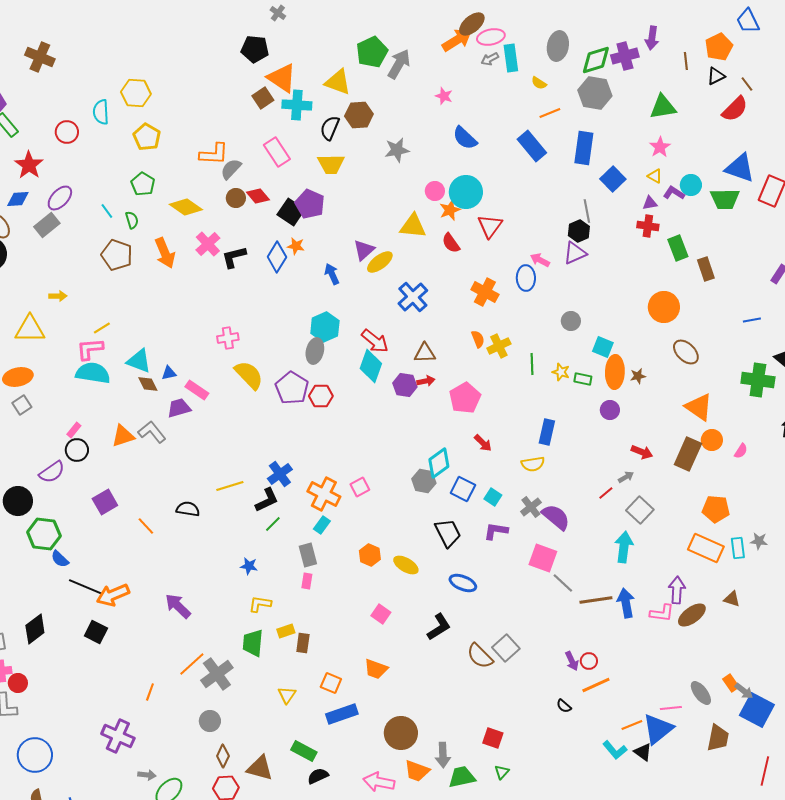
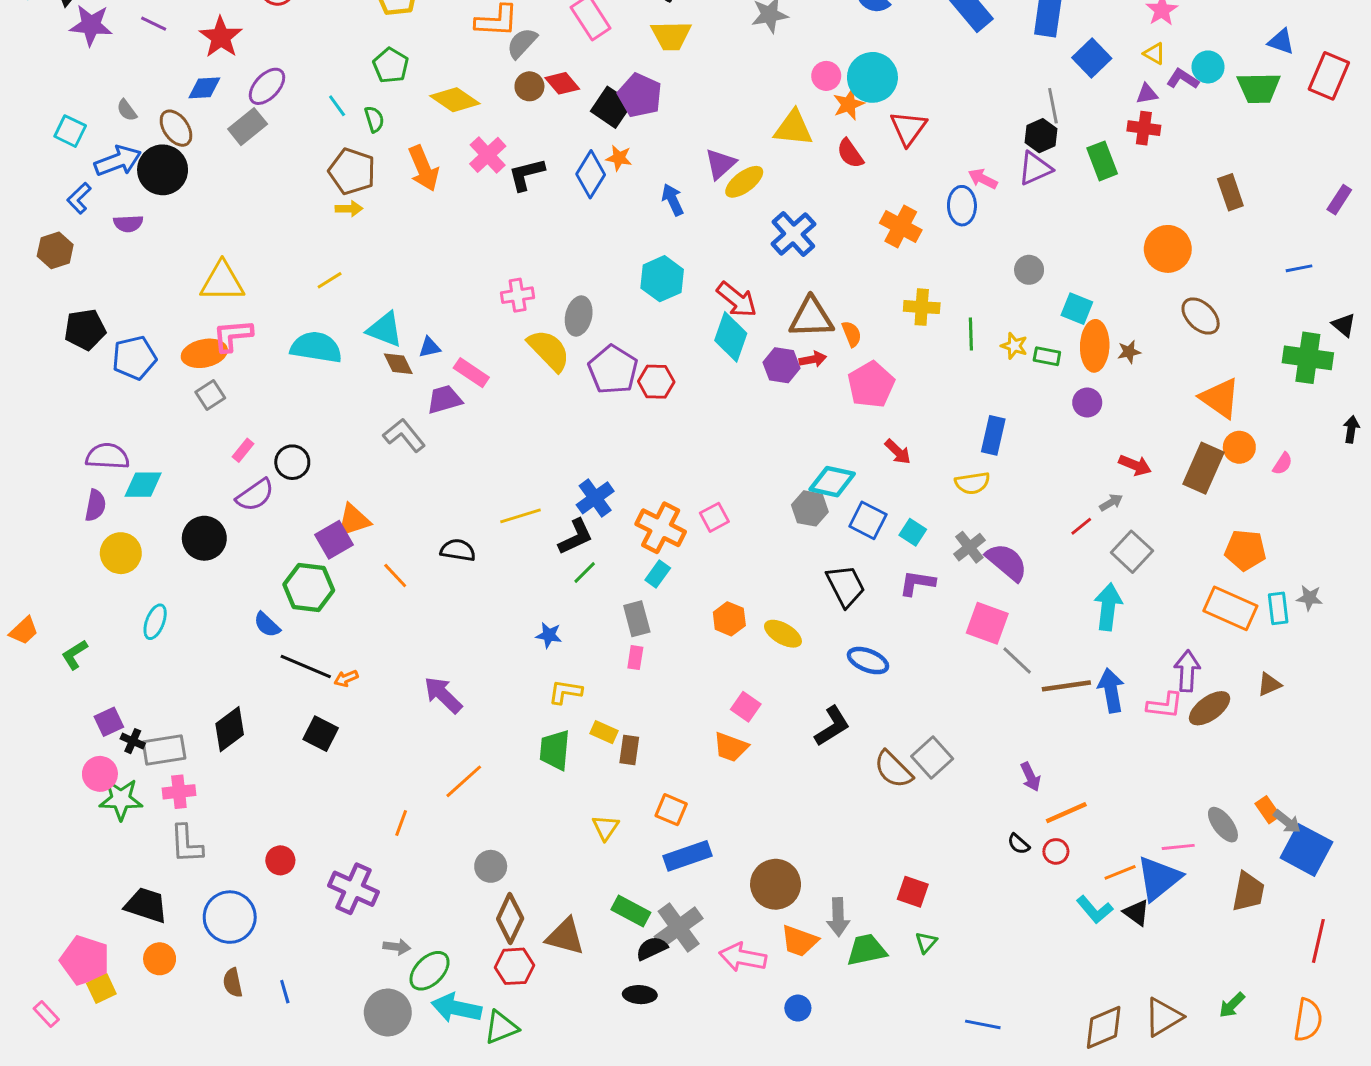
blue triangle: (740, 168) -> (1281, 42), size x0.6
green rectangle: (678, 248) -> (1102, 161), moved
yellow arrow: (58, 296) -> (349, 209), moved
orange semicircle: (478, 339) -> (852, 334), moved
yellow cross: (499, 346) -> (922, 307), turned 30
pink L-shape: (90, 349) -> (233, 335), moved
gray ellipse: (315, 351) -> (579, 316), moved
brown triangle: (425, 353) -> (811, 318), size x1.4
pink rectangle: (74, 430) -> (243, 450), moved
orange triangle: (123, 436) -> (353, 520), moved
cyan diamond: (439, 463) -> (832, 482), turned 48
green hexagon: (44, 534) -> (309, 587), moved
orange arrow: (113, 595) -> (346, 678), size x0.5
brown triangle: (732, 599) -> (1269, 684), turned -42
yellow rectangle: (286, 631) -> (604, 732), turned 42
red circle: (589, 661) -> (1056, 851), moved
orange trapezoid: (376, 669) -> (731, 747), moved
gray cross: (217, 674) -> (679, 927), moved
red circle: (18, 683) -> (280, 860), moved
brown diamond: (223, 756) -> (510, 919), size x1.4

